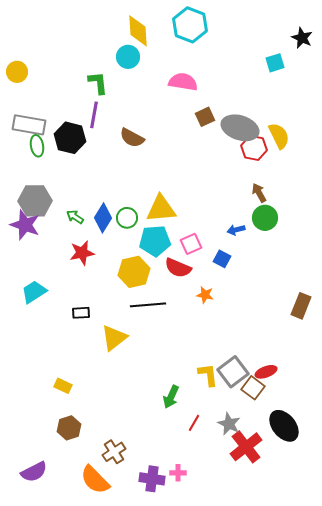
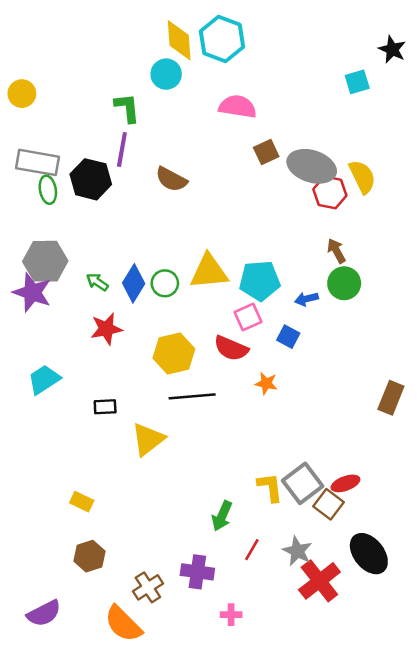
cyan hexagon: (190, 25) -> (222, 39), moved
cyan pentagon: (155, 241) -> (260, 281), moved
purple cross: (152, 479) -> (197, 572), moved

